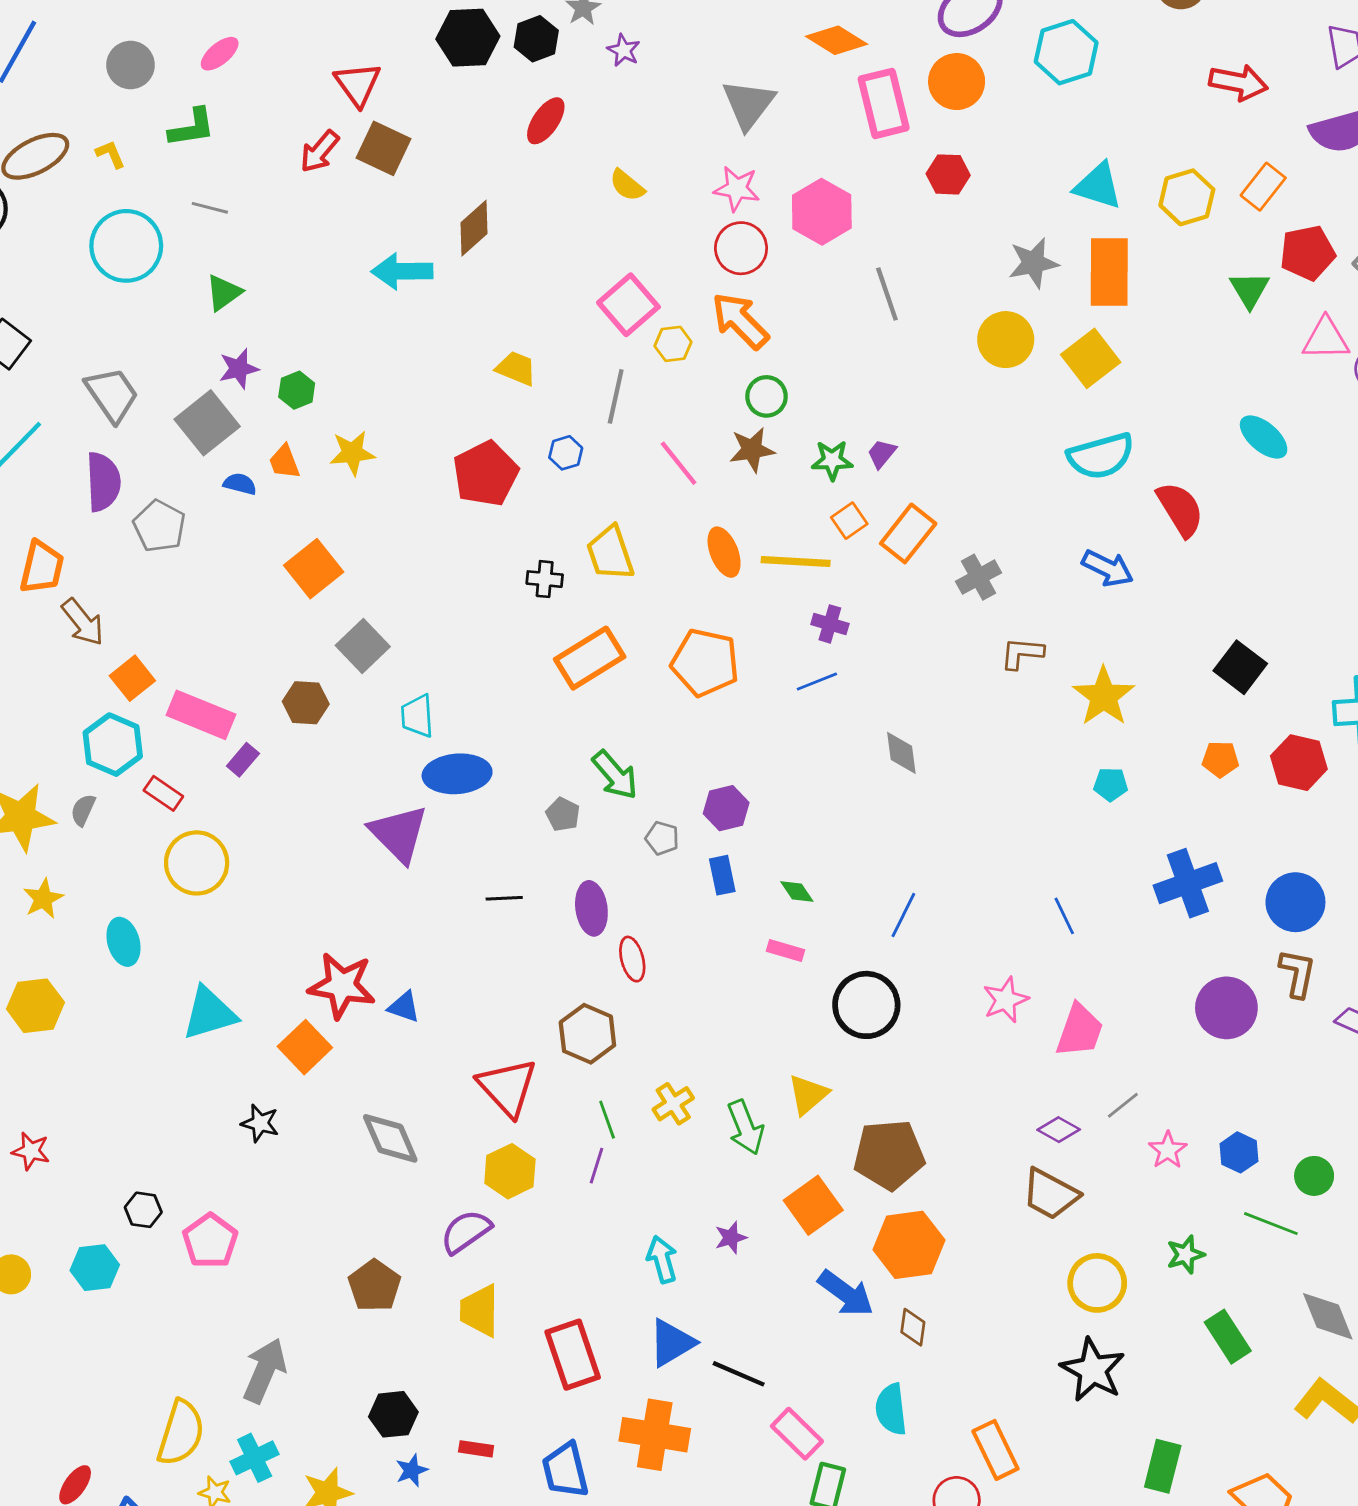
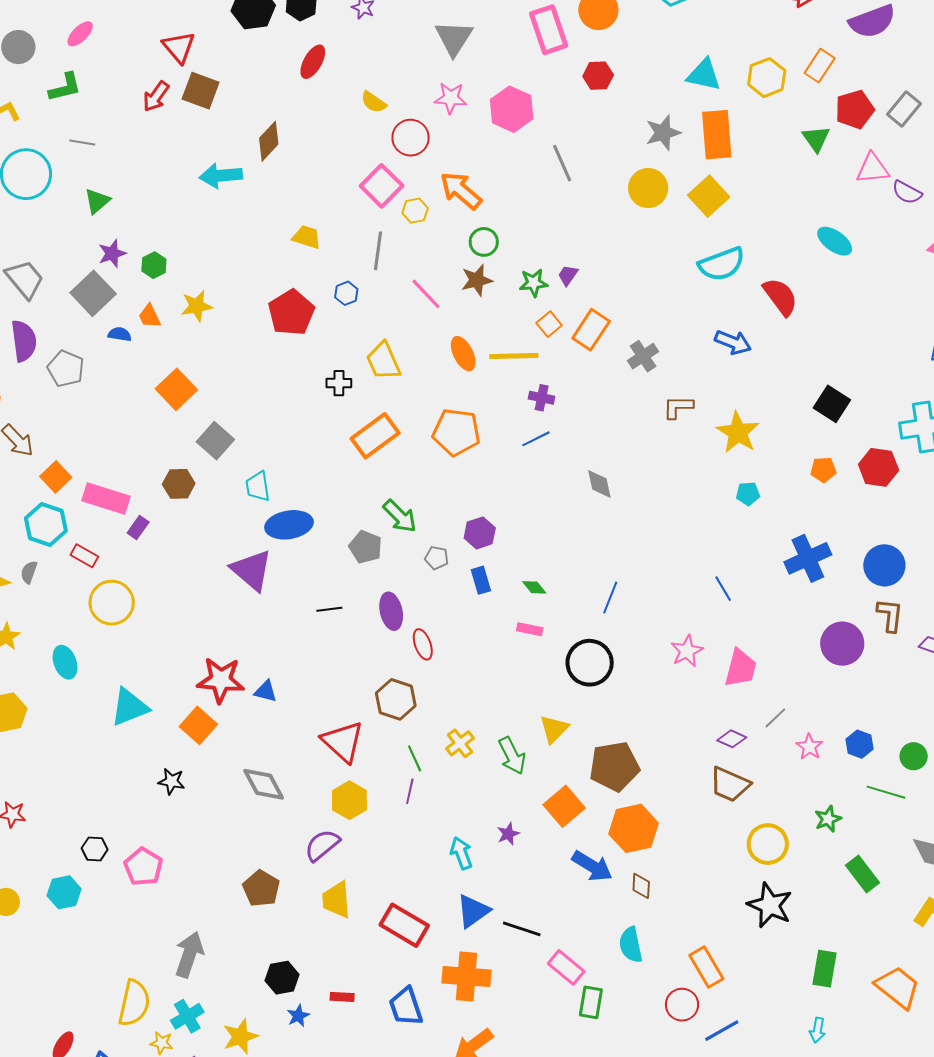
red circle: (741, 248) -> (411, 138), moved
gray pentagon: (563, 814) -> (366, 547), size x1.4
red rectangle: (573, 1355) -> (404, 925), turned -36

